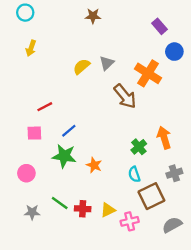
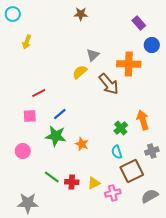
cyan circle: (25, 13) -> (13, 14), moved
yellow semicircle: (81, 66) -> (80, 72), moved
orange cross: (148, 73) -> (129, 64), turned -30
gray star: (32, 212) -> (28, 203), moved, size x1.5

